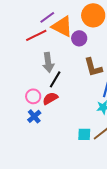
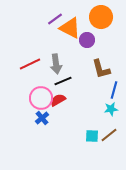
red line: (36, 35) -> (30, 64), moved
black line: (55, 79) -> (63, 81), turned 36
pink circle: (33, 96) -> (41, 98), size x1.5

